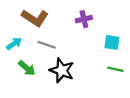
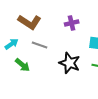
black star: (62, 70) -> (70, 63), moved

